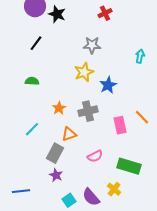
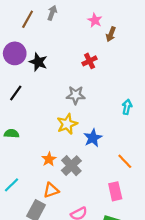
orange star: (59, 108) -> (49, 159), moved
gray cross: (88, 111) -> (71, 166), turned -30
orange line: (142, 117) -> (125, 161), moved
pink rectangle: (120, 125) -> (115, 191), moved

